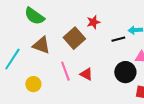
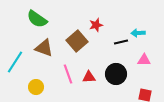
black circle: (125, 72) -> (116, 74), moved
red triangle: (86, 74) -> (89, 77), turned -32

